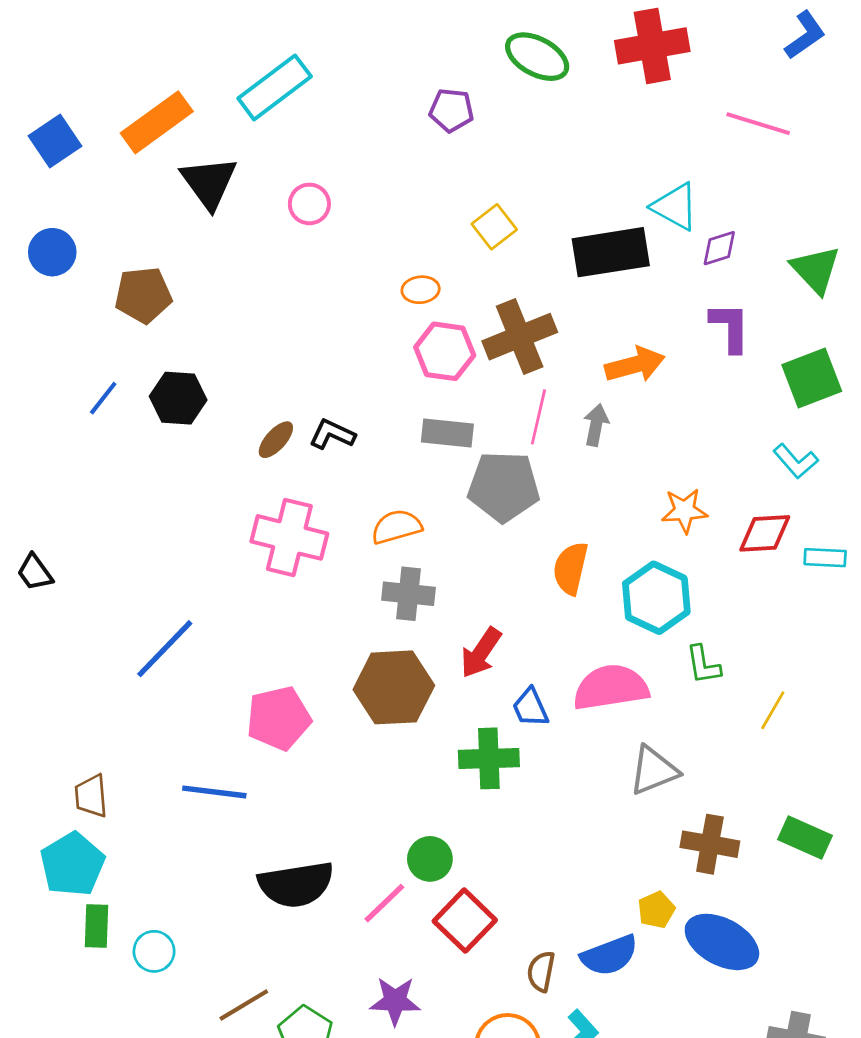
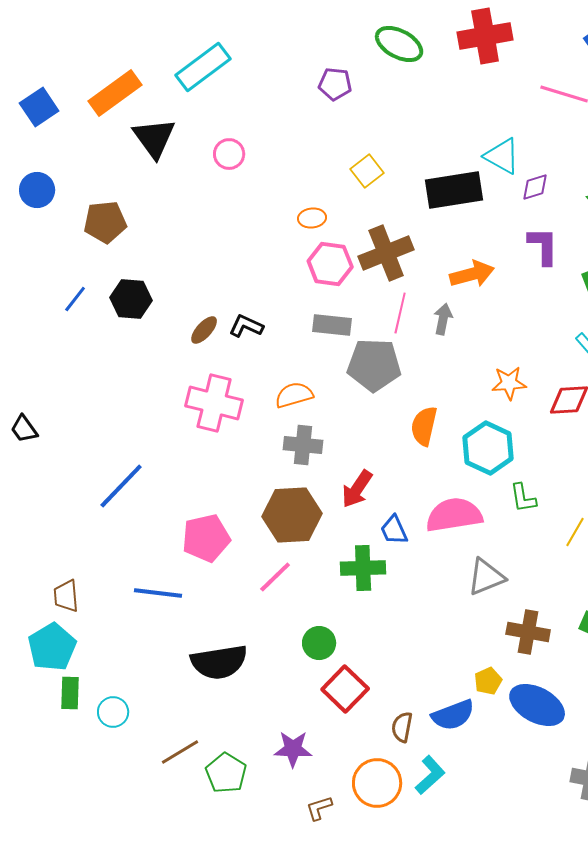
pink line: (384, 903) -> (275, 577), moved

